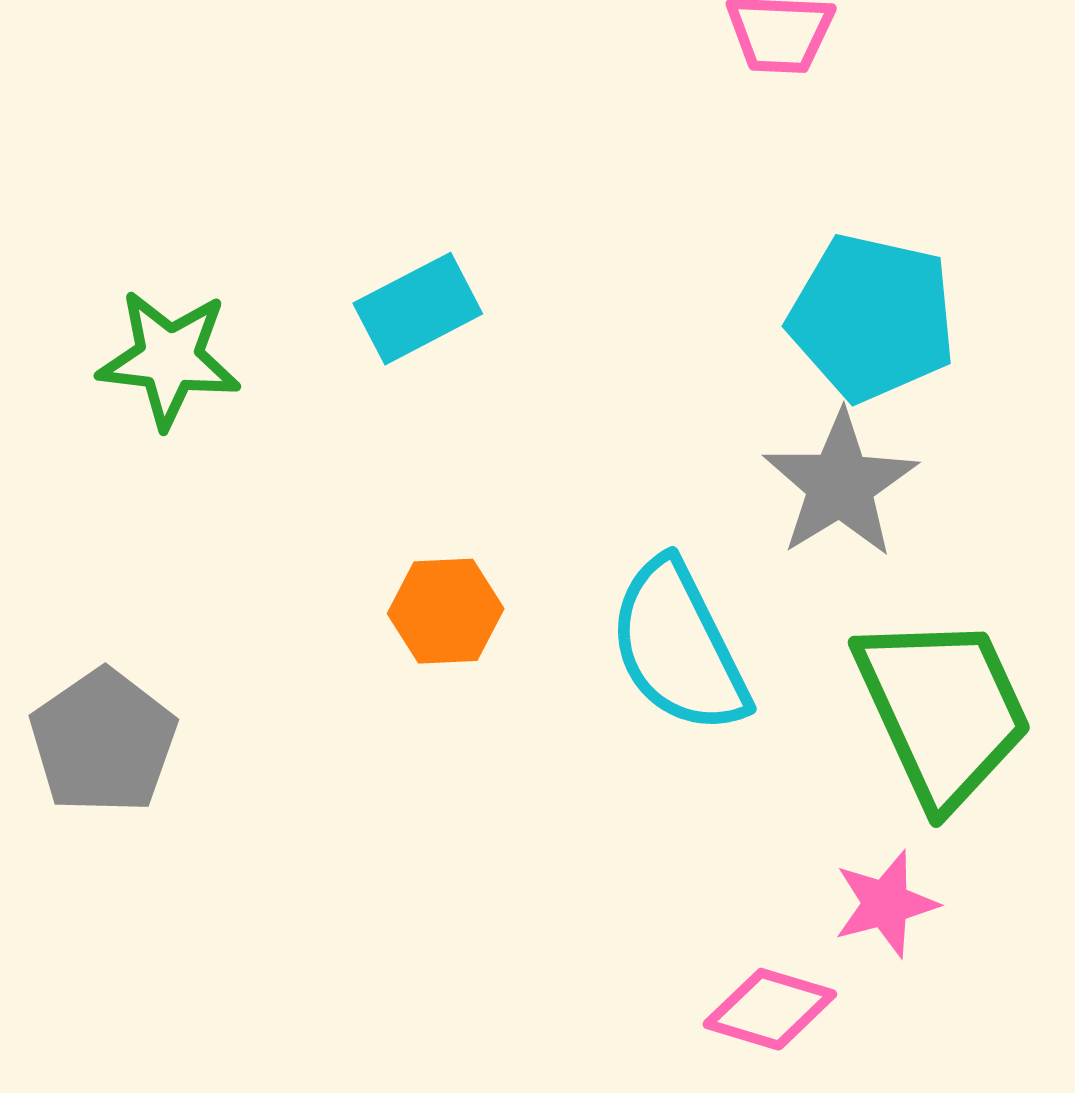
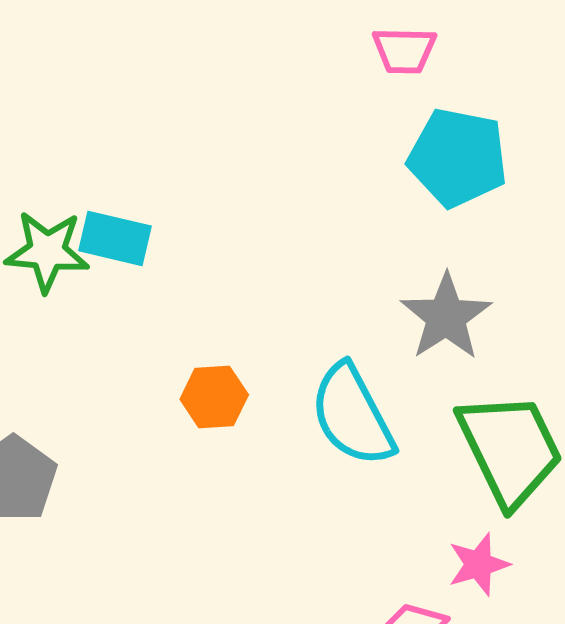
cyan rectangle: (418, 309) -> (115, 238), moved, turned 42
cyan pentagon: (872, 318) -> (458, 158), moved

